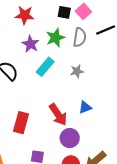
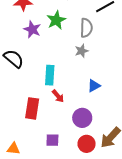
gray semicircle: (80, 37) -> (86, 28), moved
cyan rectangle: (45, 67) -> (50, 75), moved, turned -30
red arrow: (58, 115) -> (58, 96), moved, size x0.6

